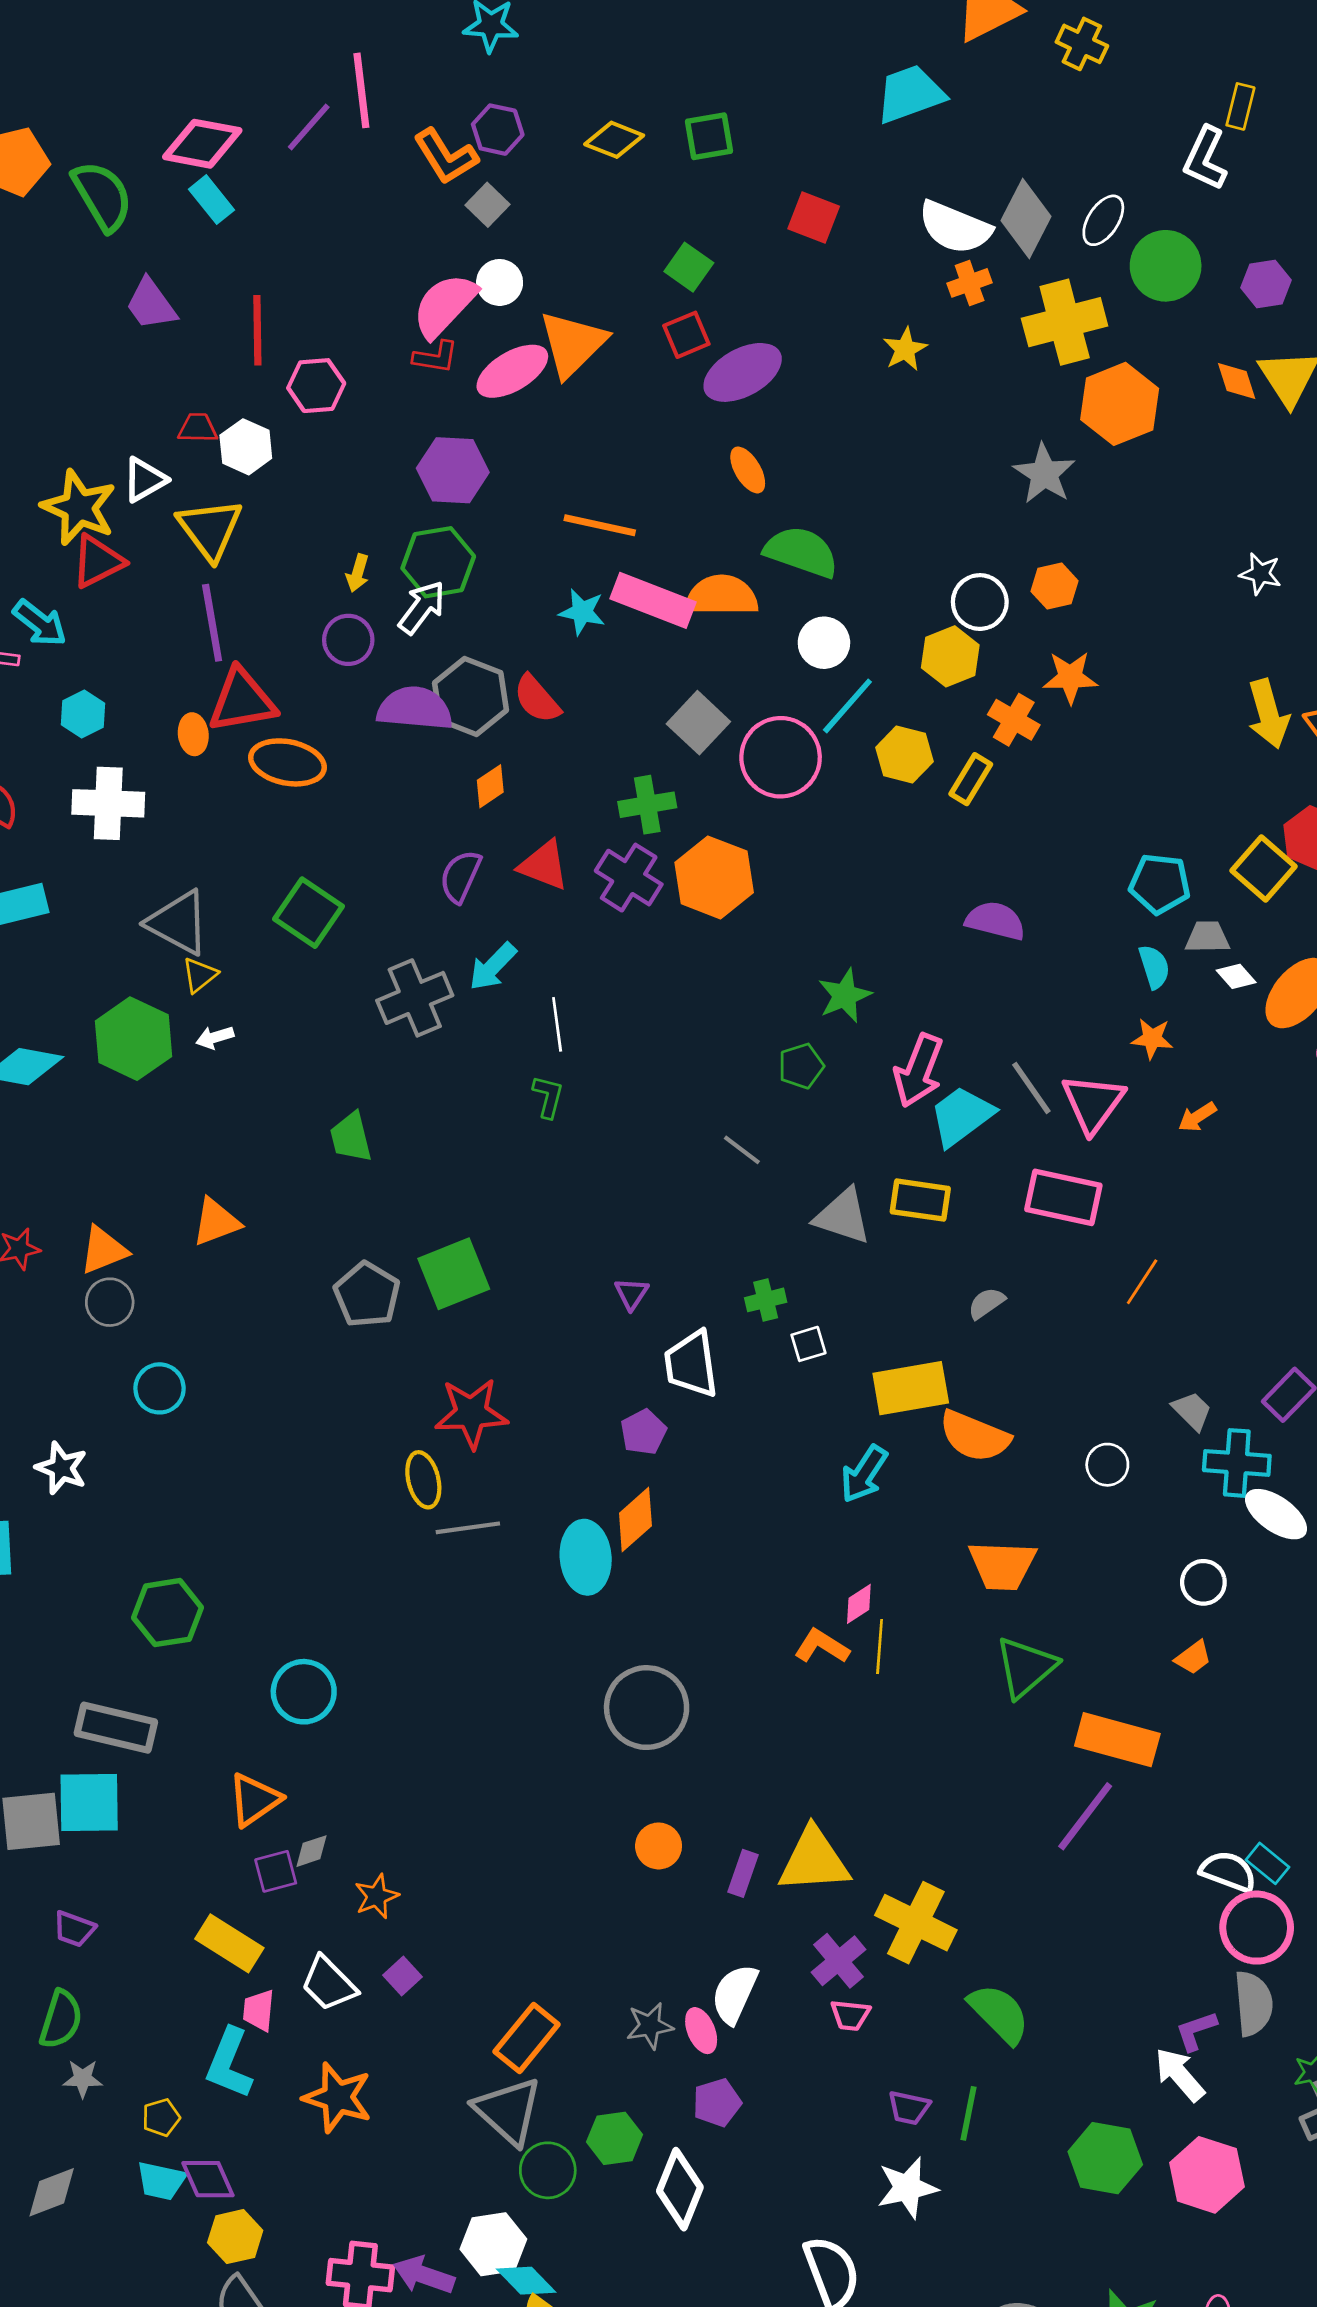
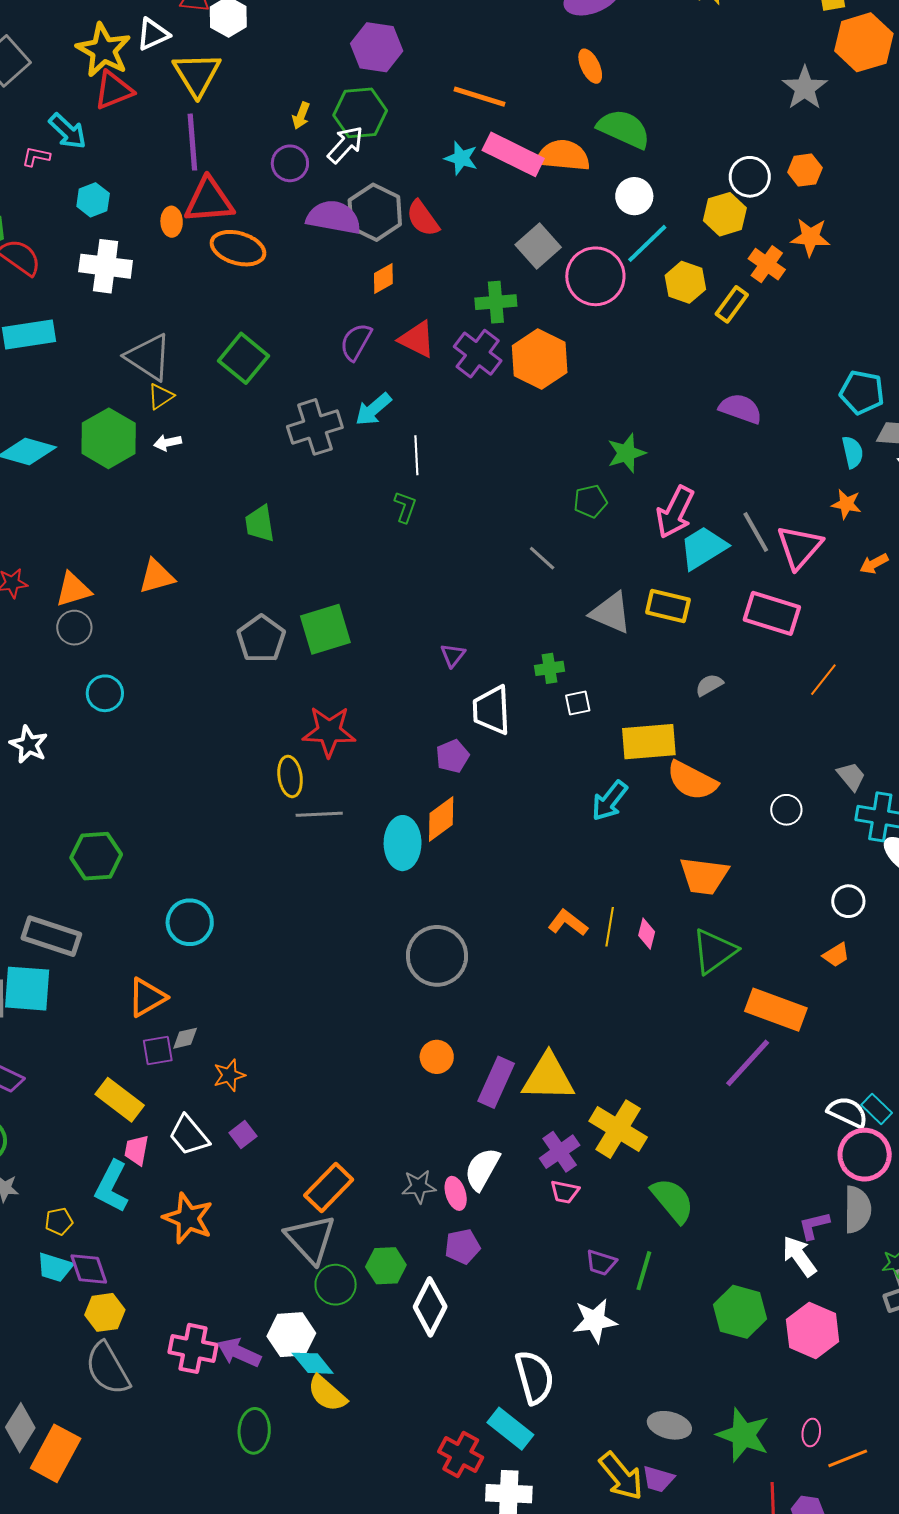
pink diamond: (859, 1604) -> (647, 934), moved, turned -48
purple rectangle: (743, 1873) -> (496, 1082), size x1.5

